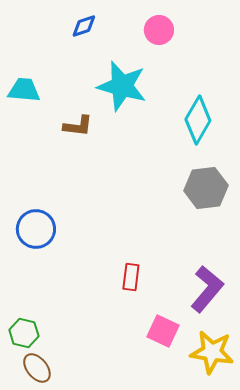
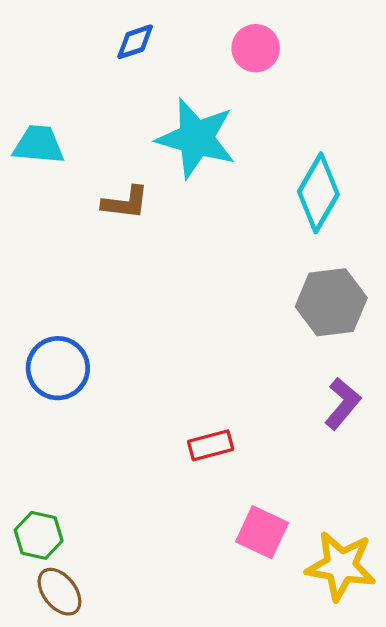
red rectangle: (131, 277) -> (211, 445), turned 68
purple L-shape: (207, 289) -> (342, 404), moved, size x0.7

